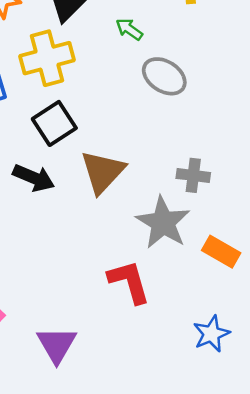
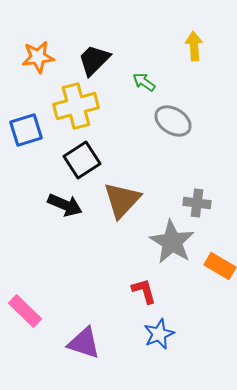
red L-shape: (129, 282) -> (144, 291), size x0.7
blue star: (211, 334) -> (159, 334), moved
purple triangle: (57, 345) -> (84, 343), turned -42

